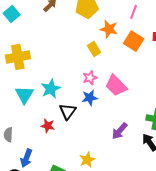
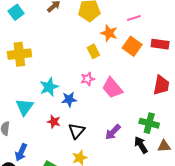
pink line: (134, 12) -> (134, 18), turned 48
cyan triangle: (24, 95) -> (25, 107), moved
blue star: (90, 98) -> (69, 99), moved
black triangle: (68, 111) -> (77, 131), moved
red star: (48, 126) -> (54, 122), moved

